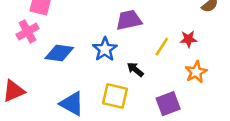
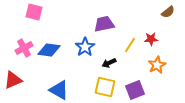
pink cross: (28, 31) -> (24, 48), moved
black arrow: (135, 69) -> (109, 63), turned -64
yellow square: (115, 96) -> (105, 87), moved

